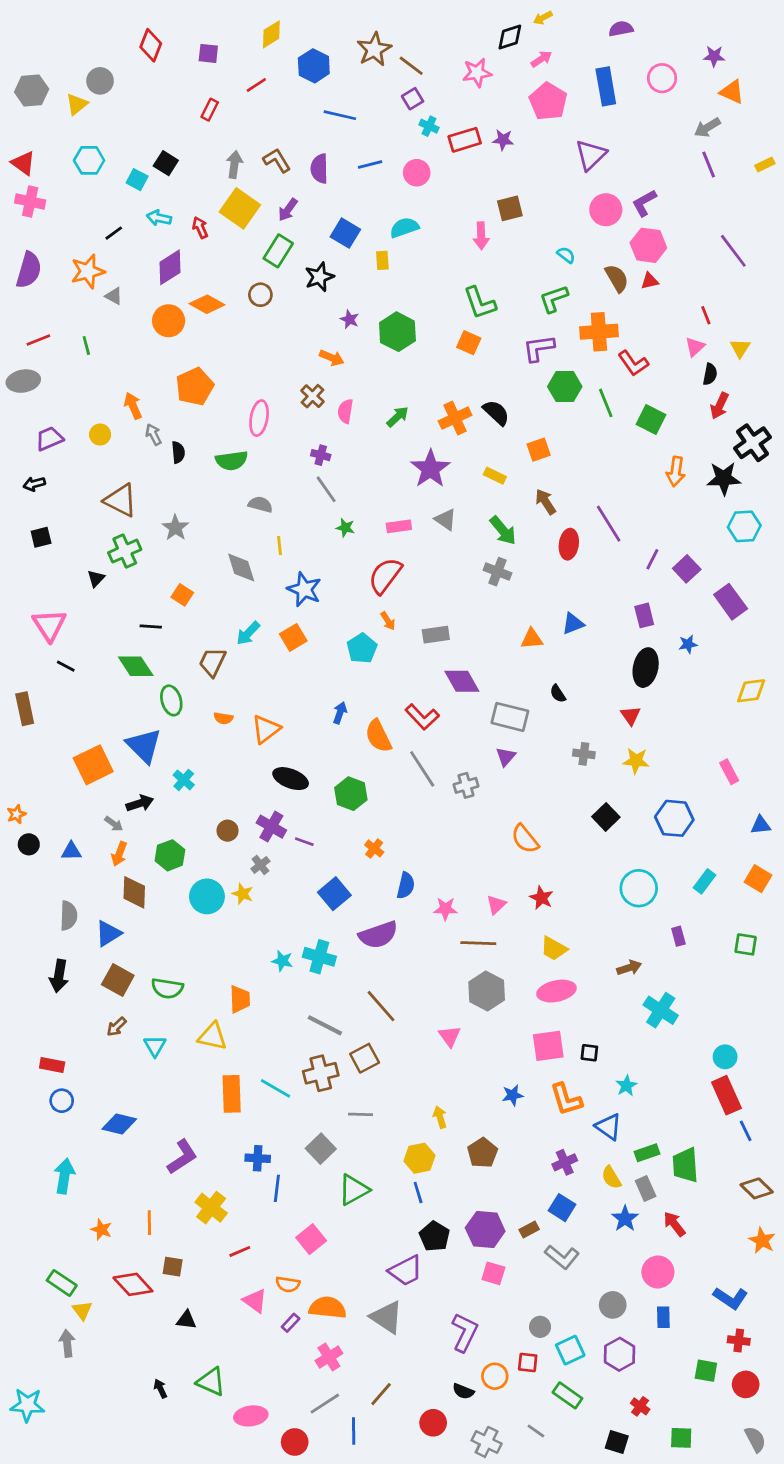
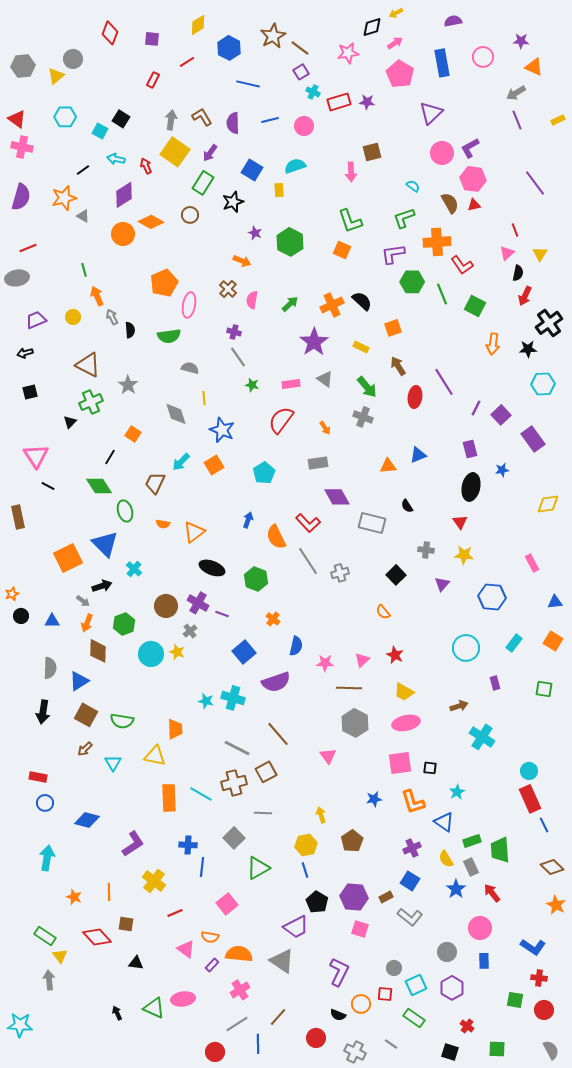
green line: (86, 345) -> (84, 270), moved
orange pentagon: (195, 387) -> (164, 283), moved
black star: (724, 478) -> (528, 349), size x0.7
orange arrow: (388, 621) -> (325, 428), moved
black line: (151, 626) -> (110, 457), turned -63
purple triangle: (506, 757) -> (442, 584), moved
black square: (606, 817) -> (396, 575), moved
brown circle: (228, 831) -> (166, 606), size x1.5
orange semicircle: (525, 839) -> (383, 612), size x0.7
pink ellipse: (251, 1416) -> (183, 999), moved

